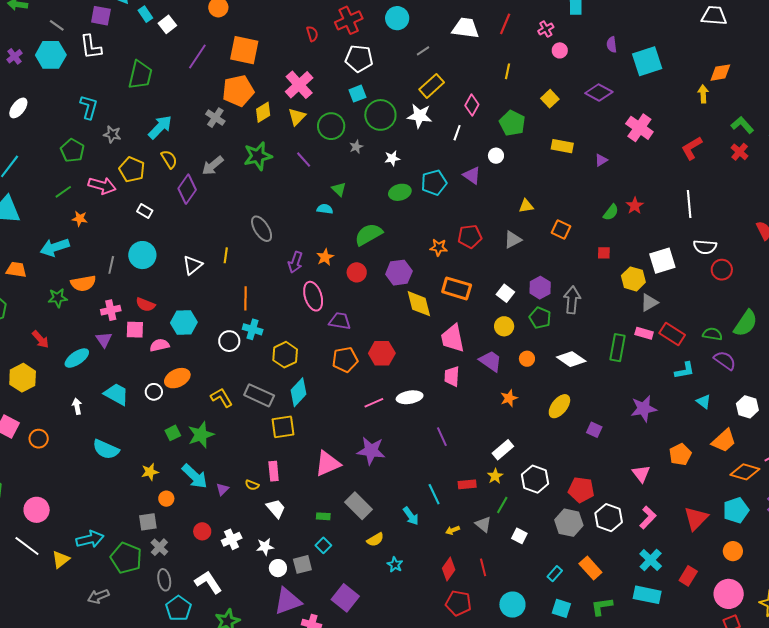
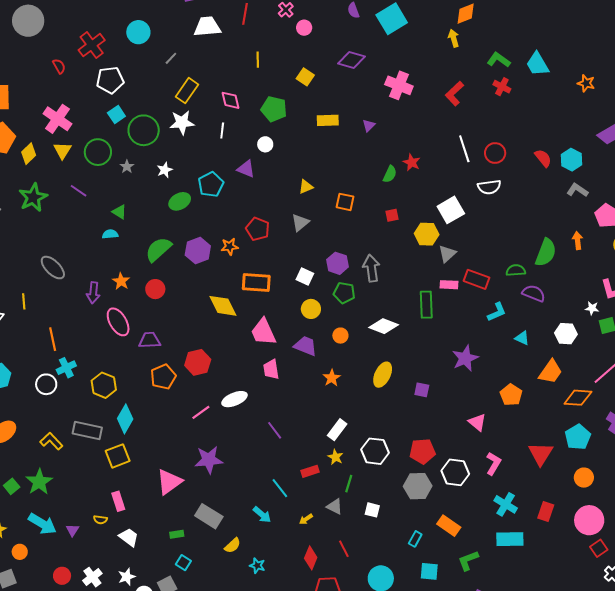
pink diamond: (472, 105) -> (231, 100), turned -30
red pentagon: (470, 236) -> (258, 229), turned -30
red circle: (722, 270) -> (495, 153), moved
purple hexagon: (399, 273) -> (198, 250), moved
cyan cross: (253, 329) -> (66, 368), turned -30

